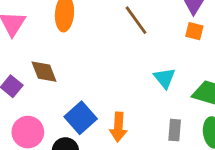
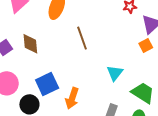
brown line: (136, 20) -> (82, 38), moved
orange square: (194, 31) -> (146, 46), turned 32

